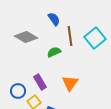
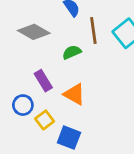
purple rectangle: (40, 82) -> (43, 81), moved
orange triangle: (70, 83) -> (74, 94), moved, turned -36

